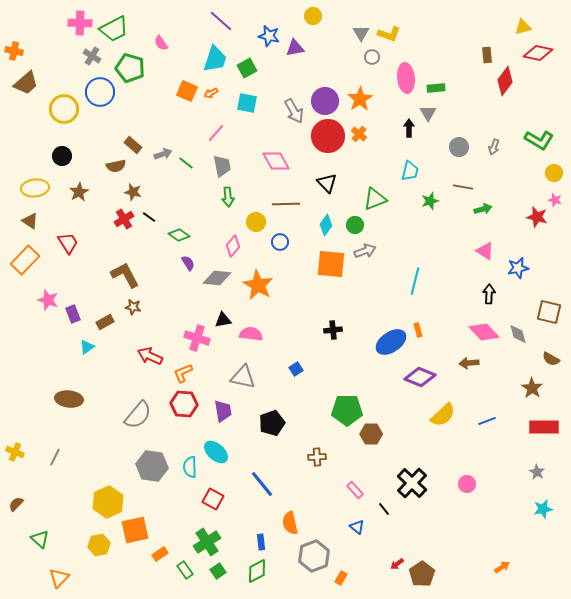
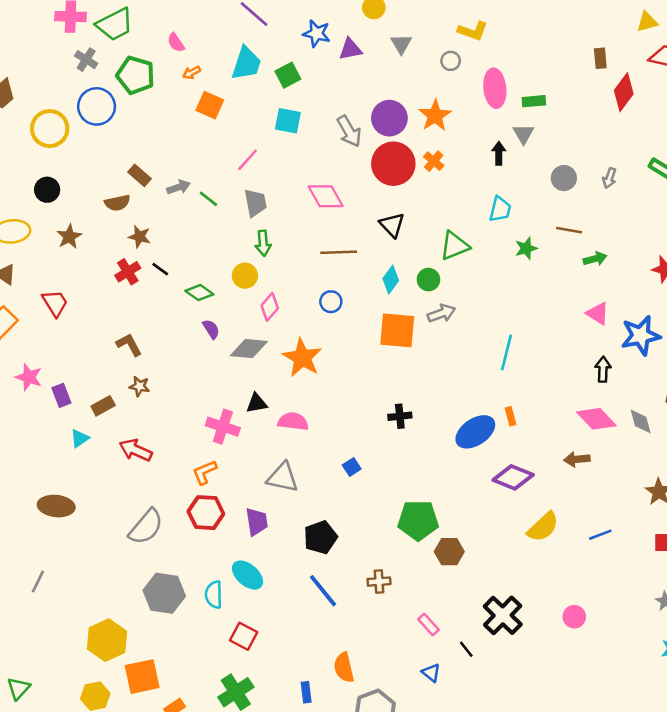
gray triangle: (361, 33) -> (401, 44), moved
orange arrow: (211, 93) -> (192, 73), moved
yellow circle: (256, 222) -> (245, 276), moved
blue star: (518, 268) -> (641, 336), size x1.4
brown L-shape: (125, 275) -> (129, 345), size x0.7
red arrow: (150, 356) -> (136, 450), moved
blue line: (262, 484) -> (323, 591), moved
green triangle: (40, 539) -> (18, 688), turned 30

